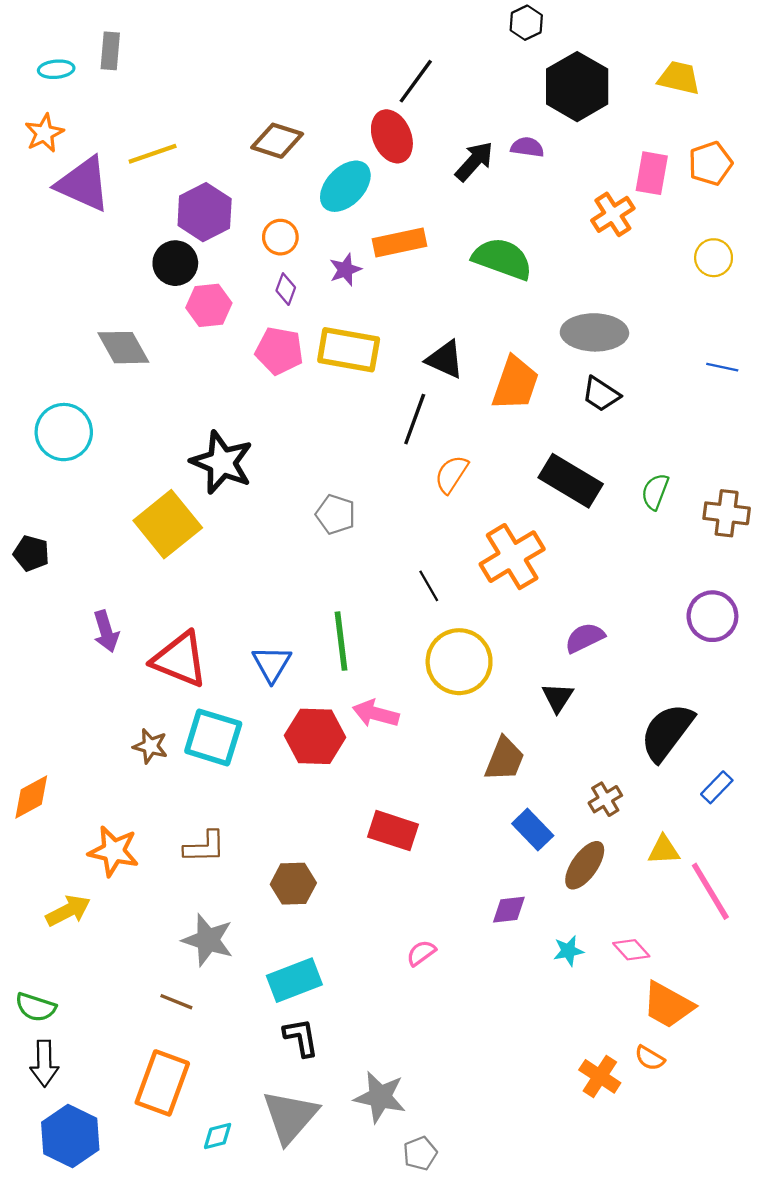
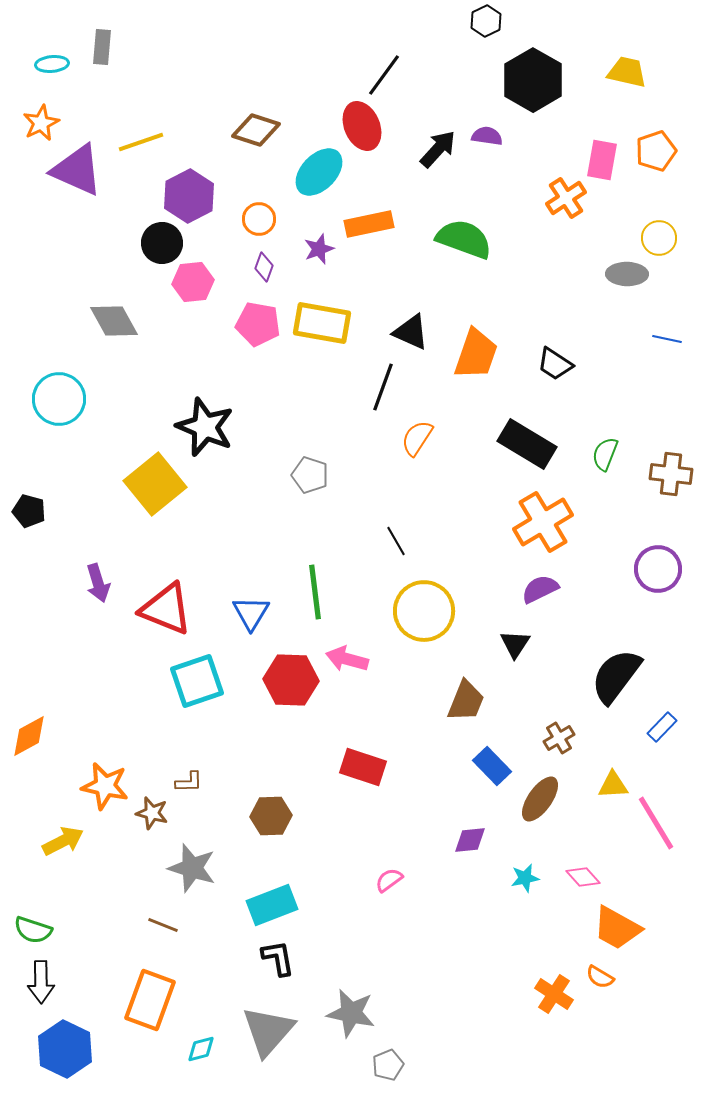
gray ellipse: (594, 332) -> (627, 274), moved, size x0.7
orange cross: (512, 557) -> (543, 522), moved
cyan square: (213, 737) -> (197, 681), turned -36
brown star: (150, 746) -> (152, 813), moved
brown L-shape: (205, 847) -> (189, 782), size x0.7

